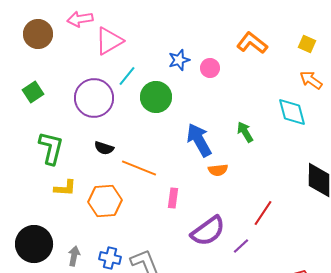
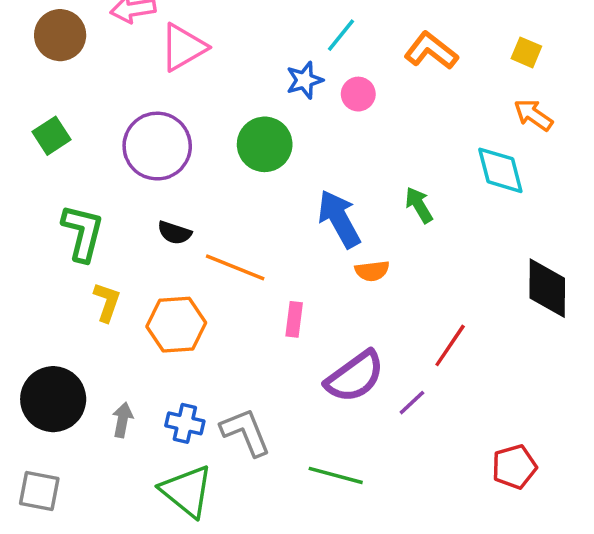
cyan line: (127, 76) -> (341, 35), moved
yellow L-shape: (65, 188) -> (107, 302), turned -75

